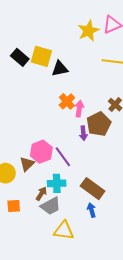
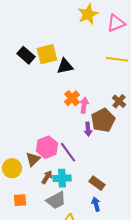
yellow star: (88, 31) -> (88, 14), moved
yellow square: (41, 56) -> (47, 54), turned -30
brown rectangle: (93, 189) -> (97, 183), size x0.7
brown arrow: (41, 194) -> (47, 177), moved

